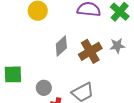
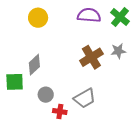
gray diamond: (61, 46) -> (34, 65), moved

